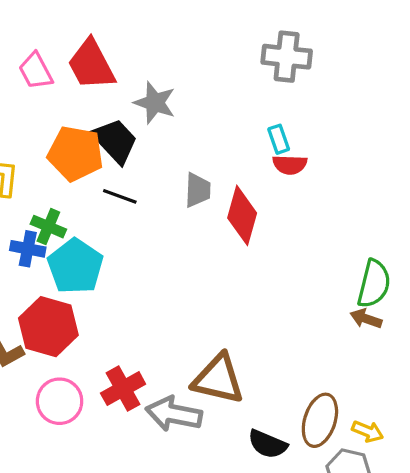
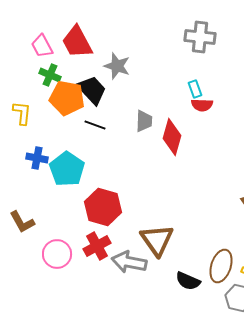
green cross: (48, 227) -> (50, 75), moved
red hexagon: (48, 327) -> (103, 207), moved
brown triangle: (218, 379) -> (157, 240), turned 42

